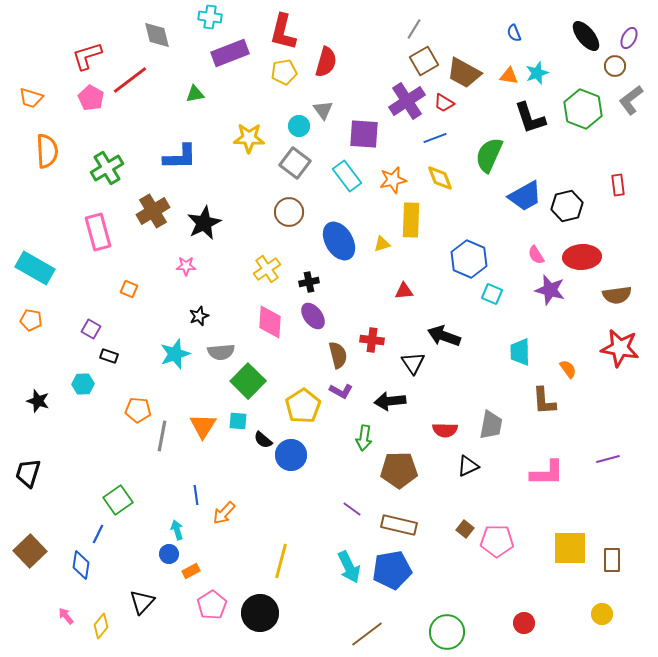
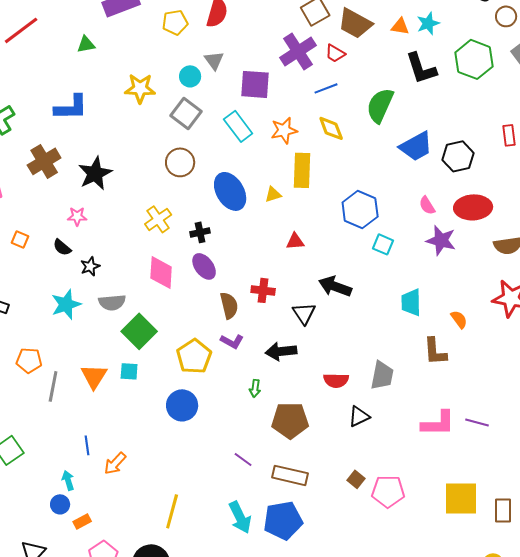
green arrow: (364, 438) -> (255, 388), size x0.7
black semicircle: (263, 440) -> (62, 247), moved
purple line: (608, 459) -> (477, 422), moved, turned 30

